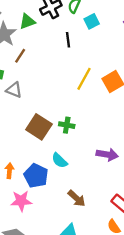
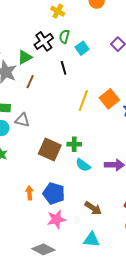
brown line: (20, 56) -> (30, 82), moved
cyan semicircle: (59, 160) -> (83, 165), moved
pink star: (21, 201) -> (56, 219), moved

